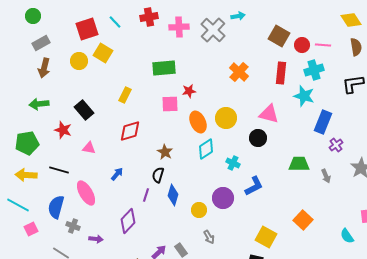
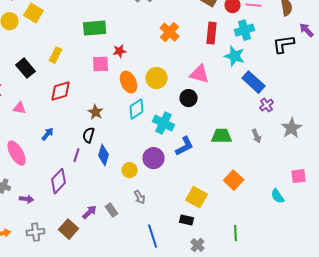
black rectangle: (84, 110) -> (26, 68), moved
blue rectangle: (323, 122) -> (254, 82), turned -70
cyan cross: (233, 163) -> (164, 123), size x1.5
green trapezoid: (299, 164) -> (222, 136), moved

